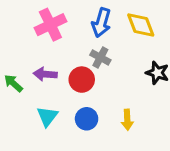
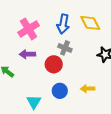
purple arrow: (45, 74) -> (27, 54), moved
cyan triangle: (47, 116) -> (34, 102), moved
yellow arrow: (127, 120) -> (88, 89), turned 96

